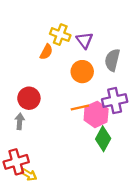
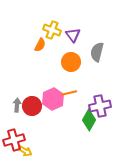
red circle: (29, 98) -> (32, 106), moved
purple cross: (115, 101) -> (100, 106), moved
pink hexagon: (96, 114) -> (53, 99), moved

